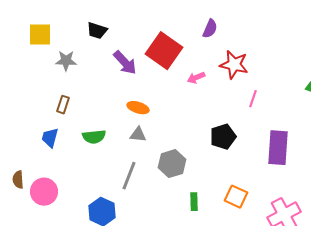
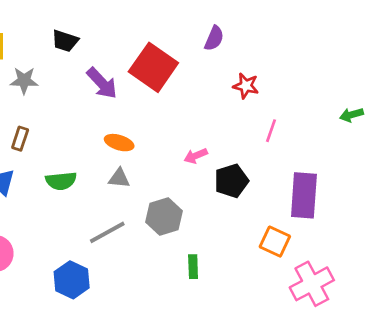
red star: (234, 65) -> (246, 86), size x0.7
pink arrow: (196, 78) -> (196, 156), moved
gray line: (129, 176) -> (107, 232), turned 40
orange square: (236, 197) -> (275, 242), moved

